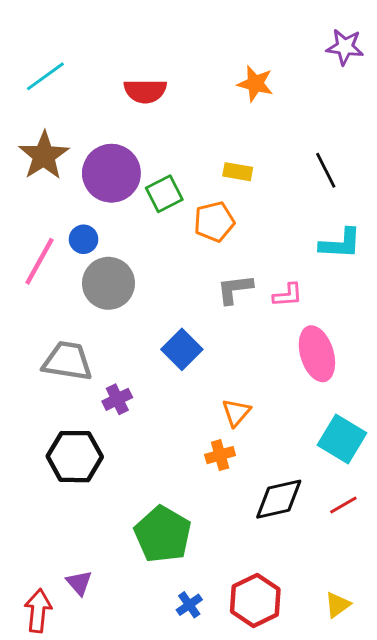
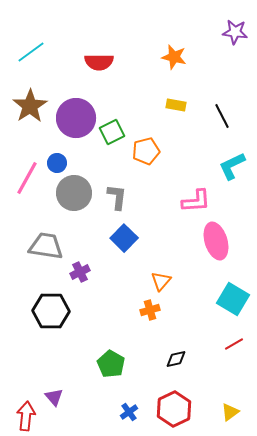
yellow rectangle: (238, 172) -> (176, 105), moved
cyan L-shape: (340, 244) -> (232, 166), turned 152
gray L-shape: (235, 289) -> (117, 197), moved, turned 104
pink L-shape: (288, 295) -> (196, 201), size x1.4
black diamond: (279, 499) -> (176, 359), moved, size x0.6
green pentagon: (163, 534) -> (111, 364), size x0.7

